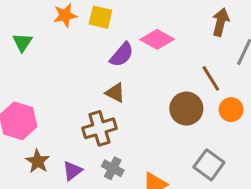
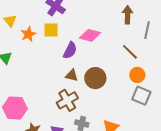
brown circle: (186, 109) -> (95, 78), moved
orange circle: (231, 110) -> (137, 75), moved
gray square: (209, 165) -> (141, 96), moved

